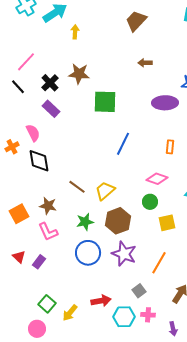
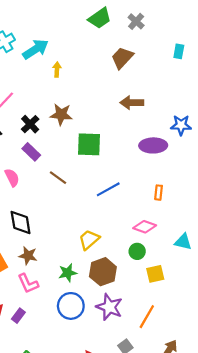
brown arrow: (145, 63) -> (132, 103), size x1.5
blue line: (123, 144) -> (108, 189), turned 35
black diamond: (39, 161) -> (21, 222), moved
brown line: (77, 187) -> (58, 178), moved

